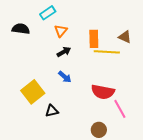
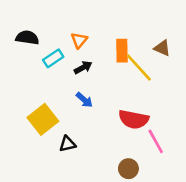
cyan rectangle: (48, 13) -> (53, 58), moved
yellow line: (107, 52) -> (139, 67), turned 45

